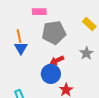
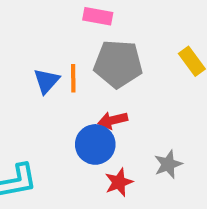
orange line: (19, 36) -> (73, 78), moved
gray star: (86, 53) -> (168, 164), moved

